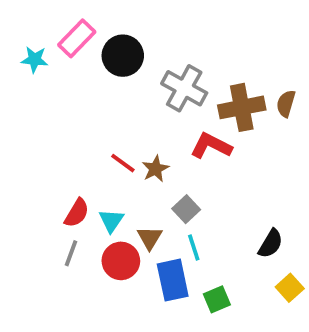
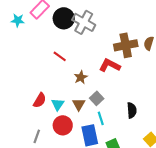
gray cross: (184, 88) -> (84, 22), moved
red line: (123, 163) -> (60, 56), moved
brown triangle: (150, 238) -> (79, 104), moved
black semicircle: (271, 244) -> (132, 110), moved, turned -35
gray line: (71, 253) -> (37, 136), moved

